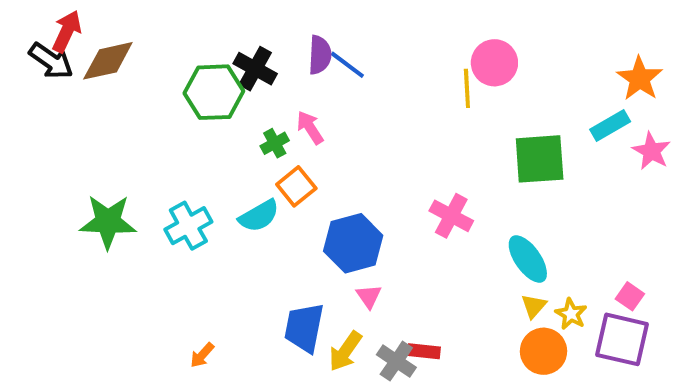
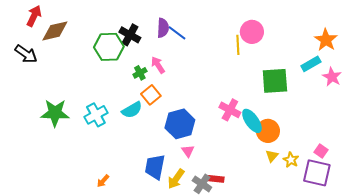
black arrow: (51, 61) -> (26, 54), moved
cyan ellipse: (528, 259) -> (252, 121), moved
orange circle: (543, 351) -> (268, 131), moved

